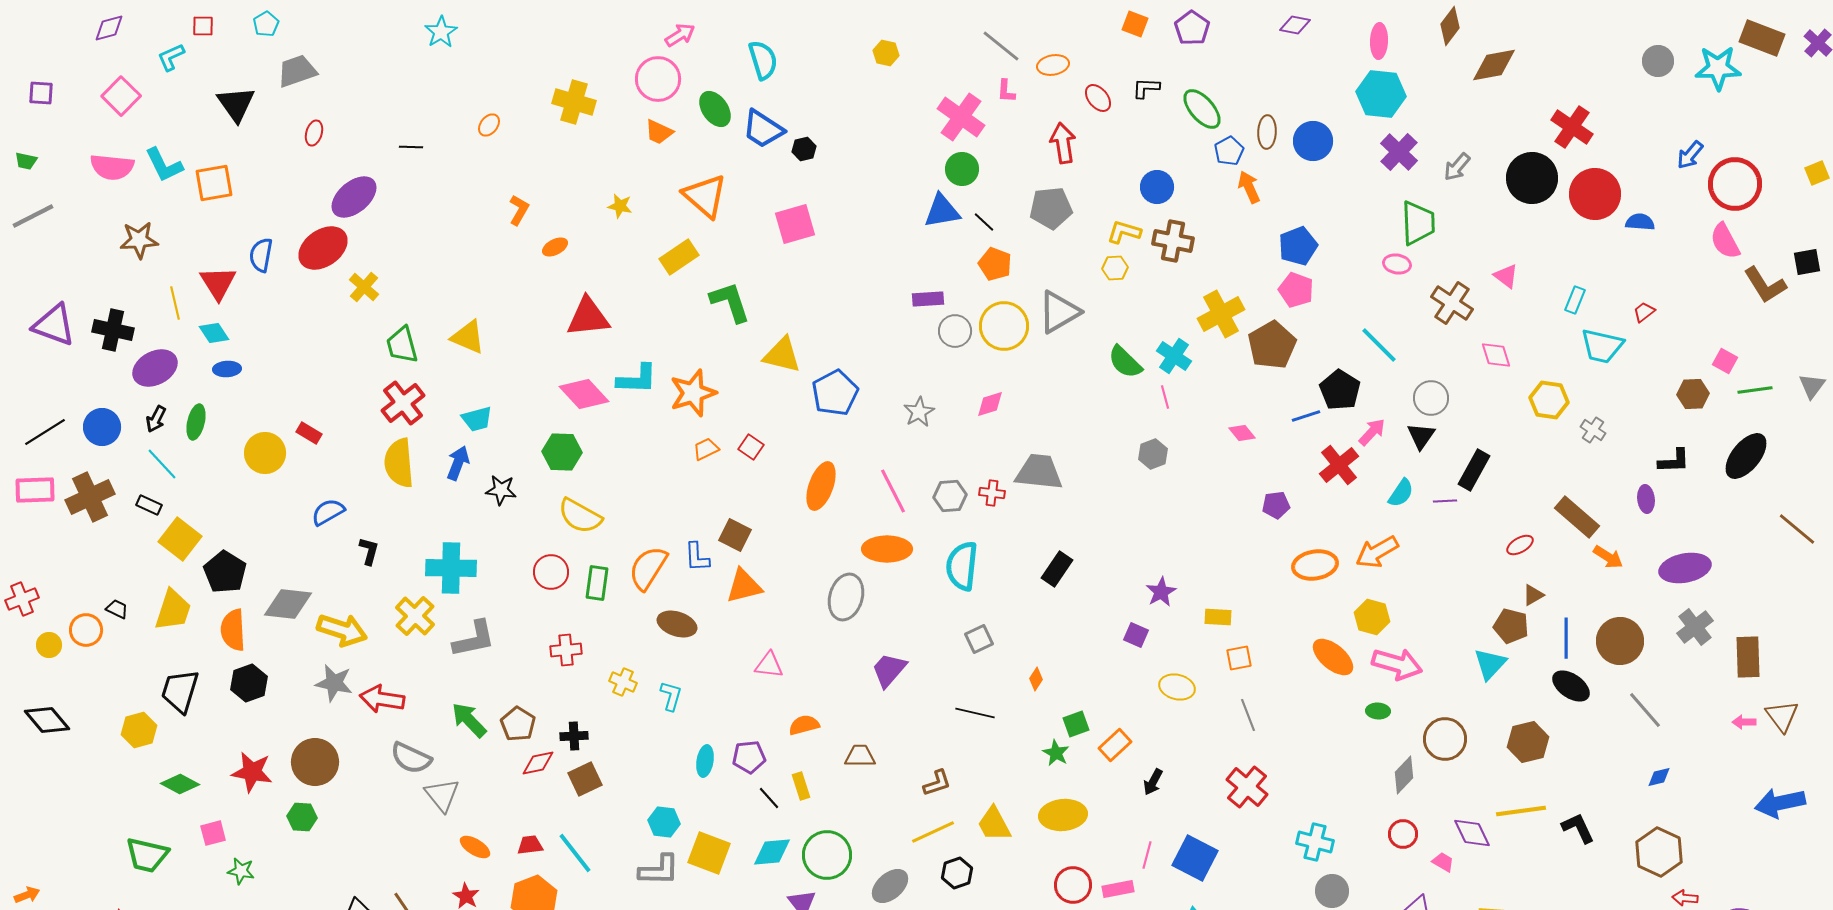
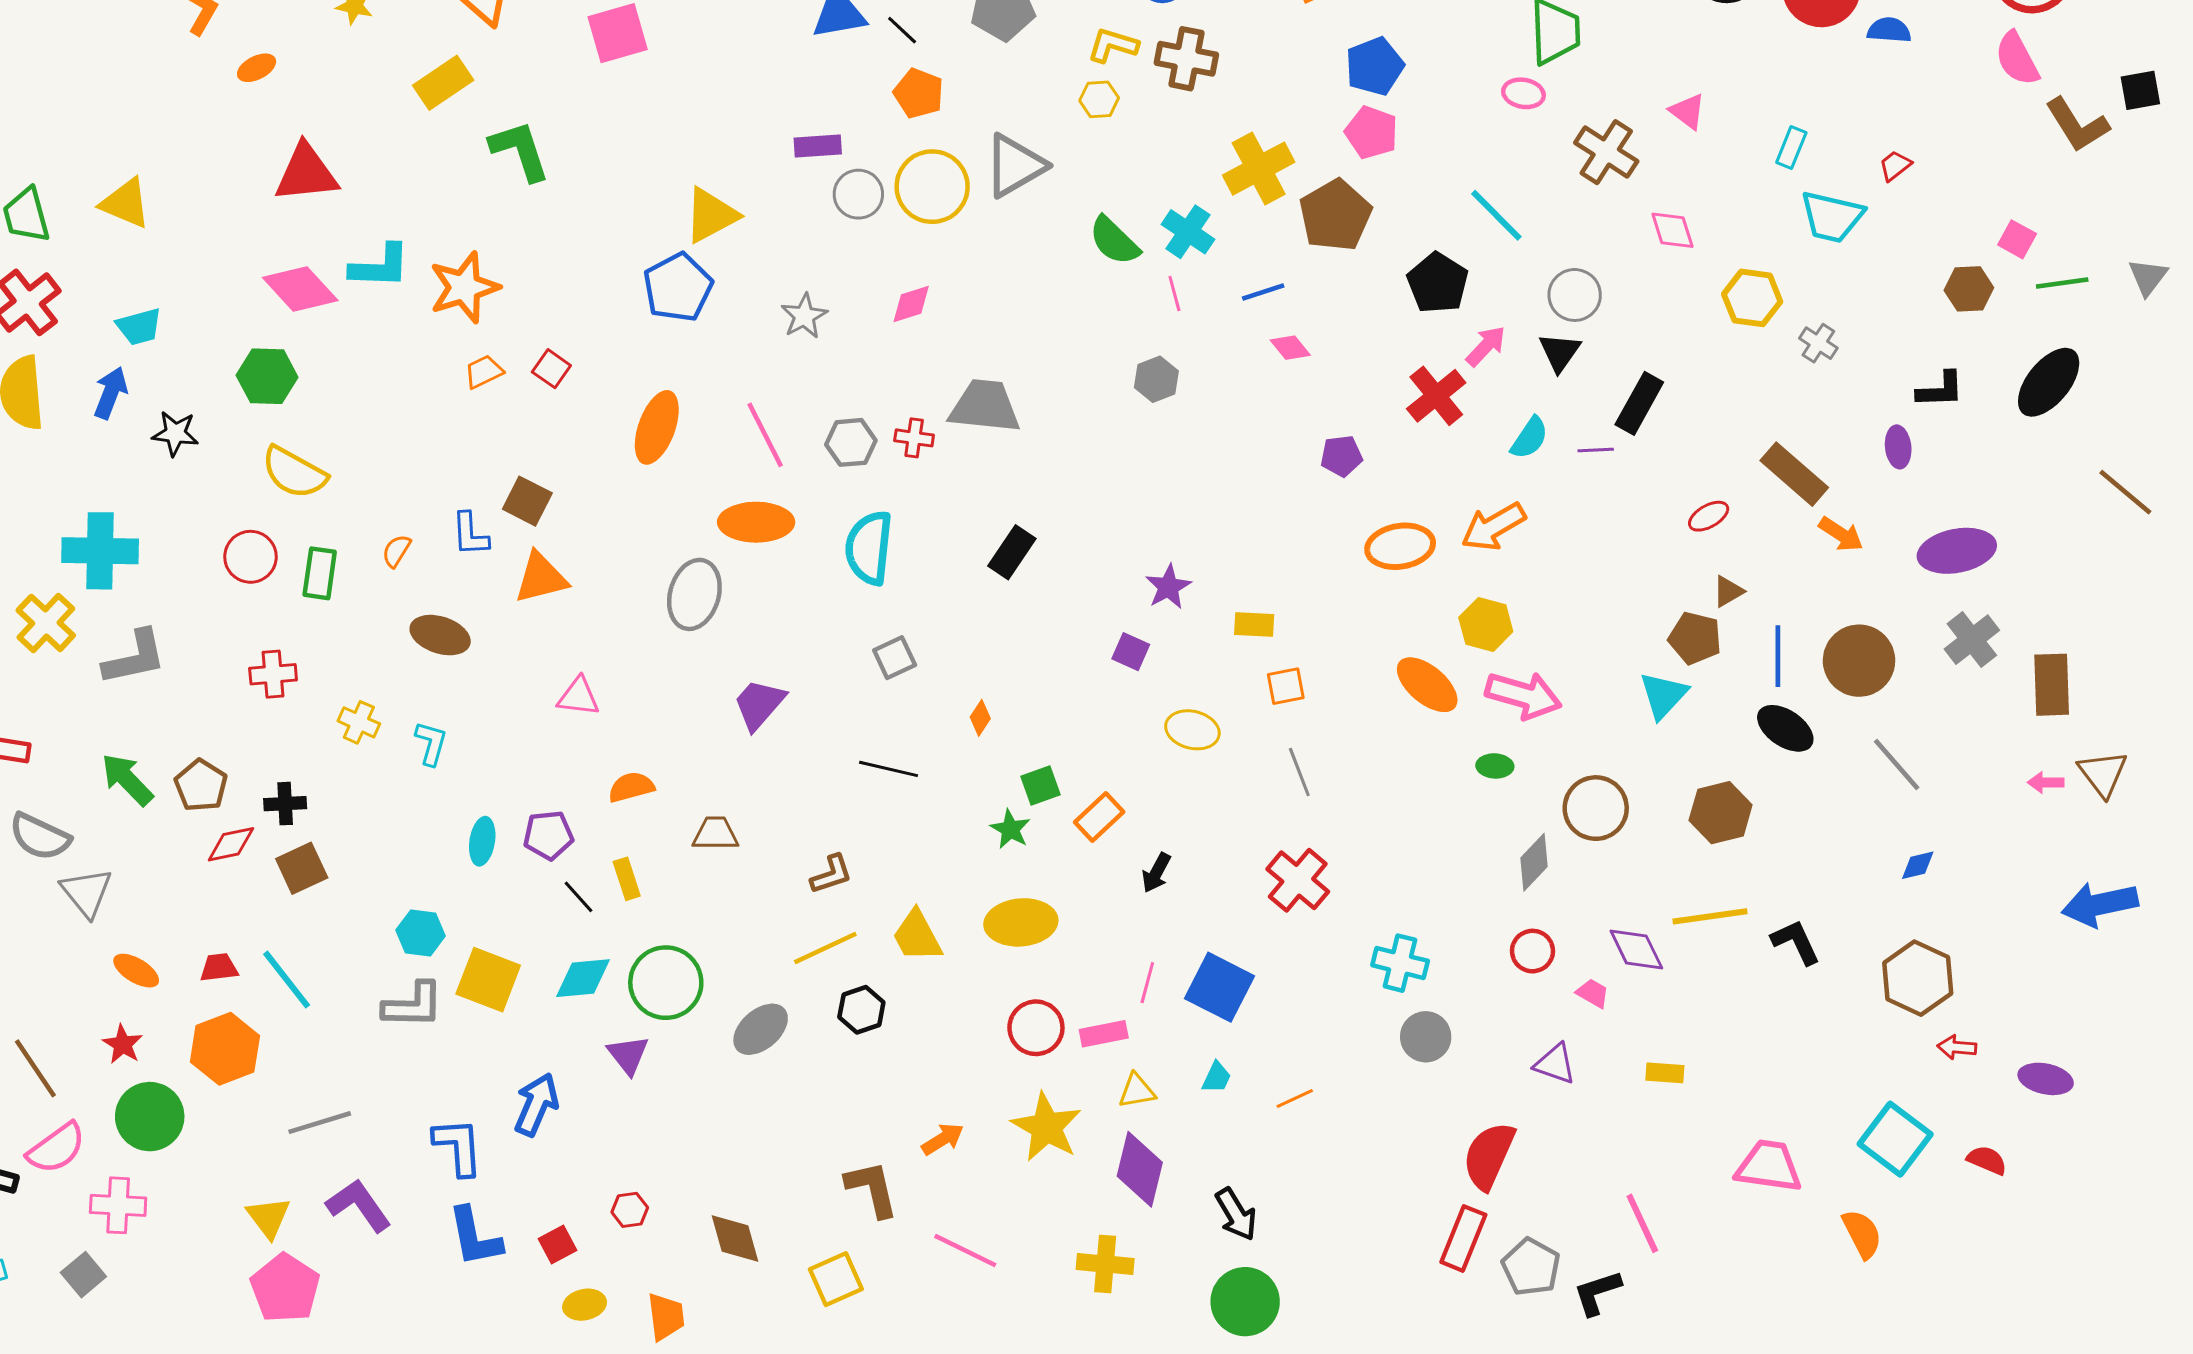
yellow triangle: (782, 355) -> (711, 215), moved, turned -42
blue line: (1306, 416) -> (1263, 292), moved
orange semicircle: (648, 568) -> (396, 551), size x0.5

